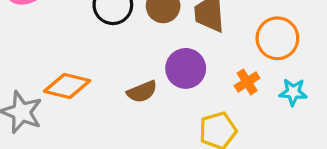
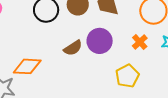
brown semicircle: (142, 92) -> (73, 48), moved

